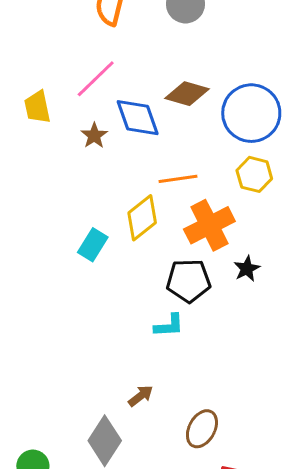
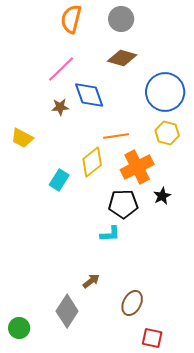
brown diamond: (187, 94) -> (122, 58), moved
yellow trapezoid: (37, 107) -> (22, 138), moved, turned -50
brown star: (94, 136) -> (60, 107), turned 30

